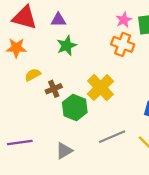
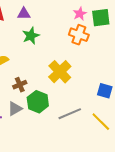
brown cross: (54, 89) -> (20, 85), moved
green hexagon: (75, 107) -> (38, 102), moved
gray triangle: (64, 151) -> (15, 109), moved

